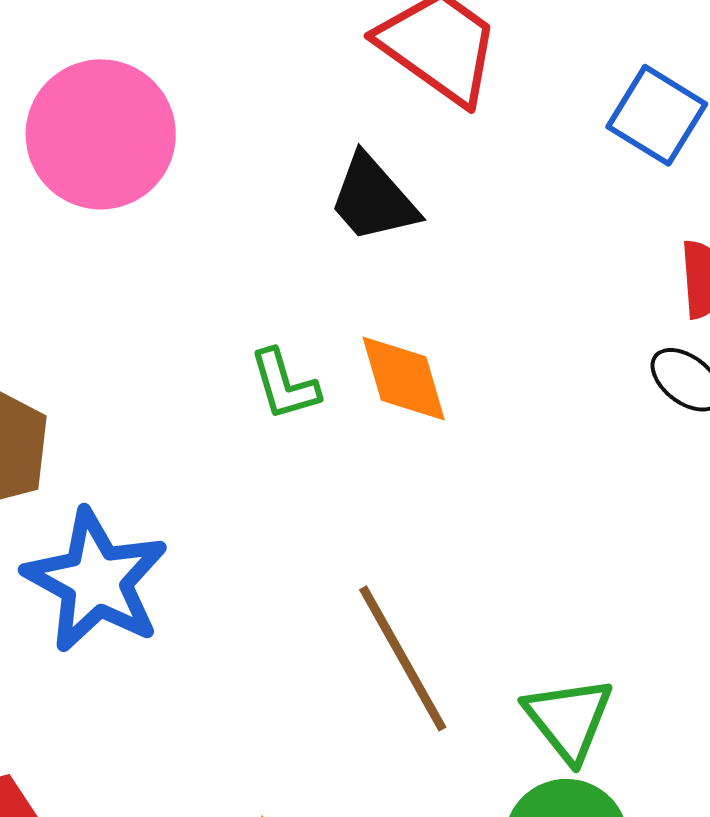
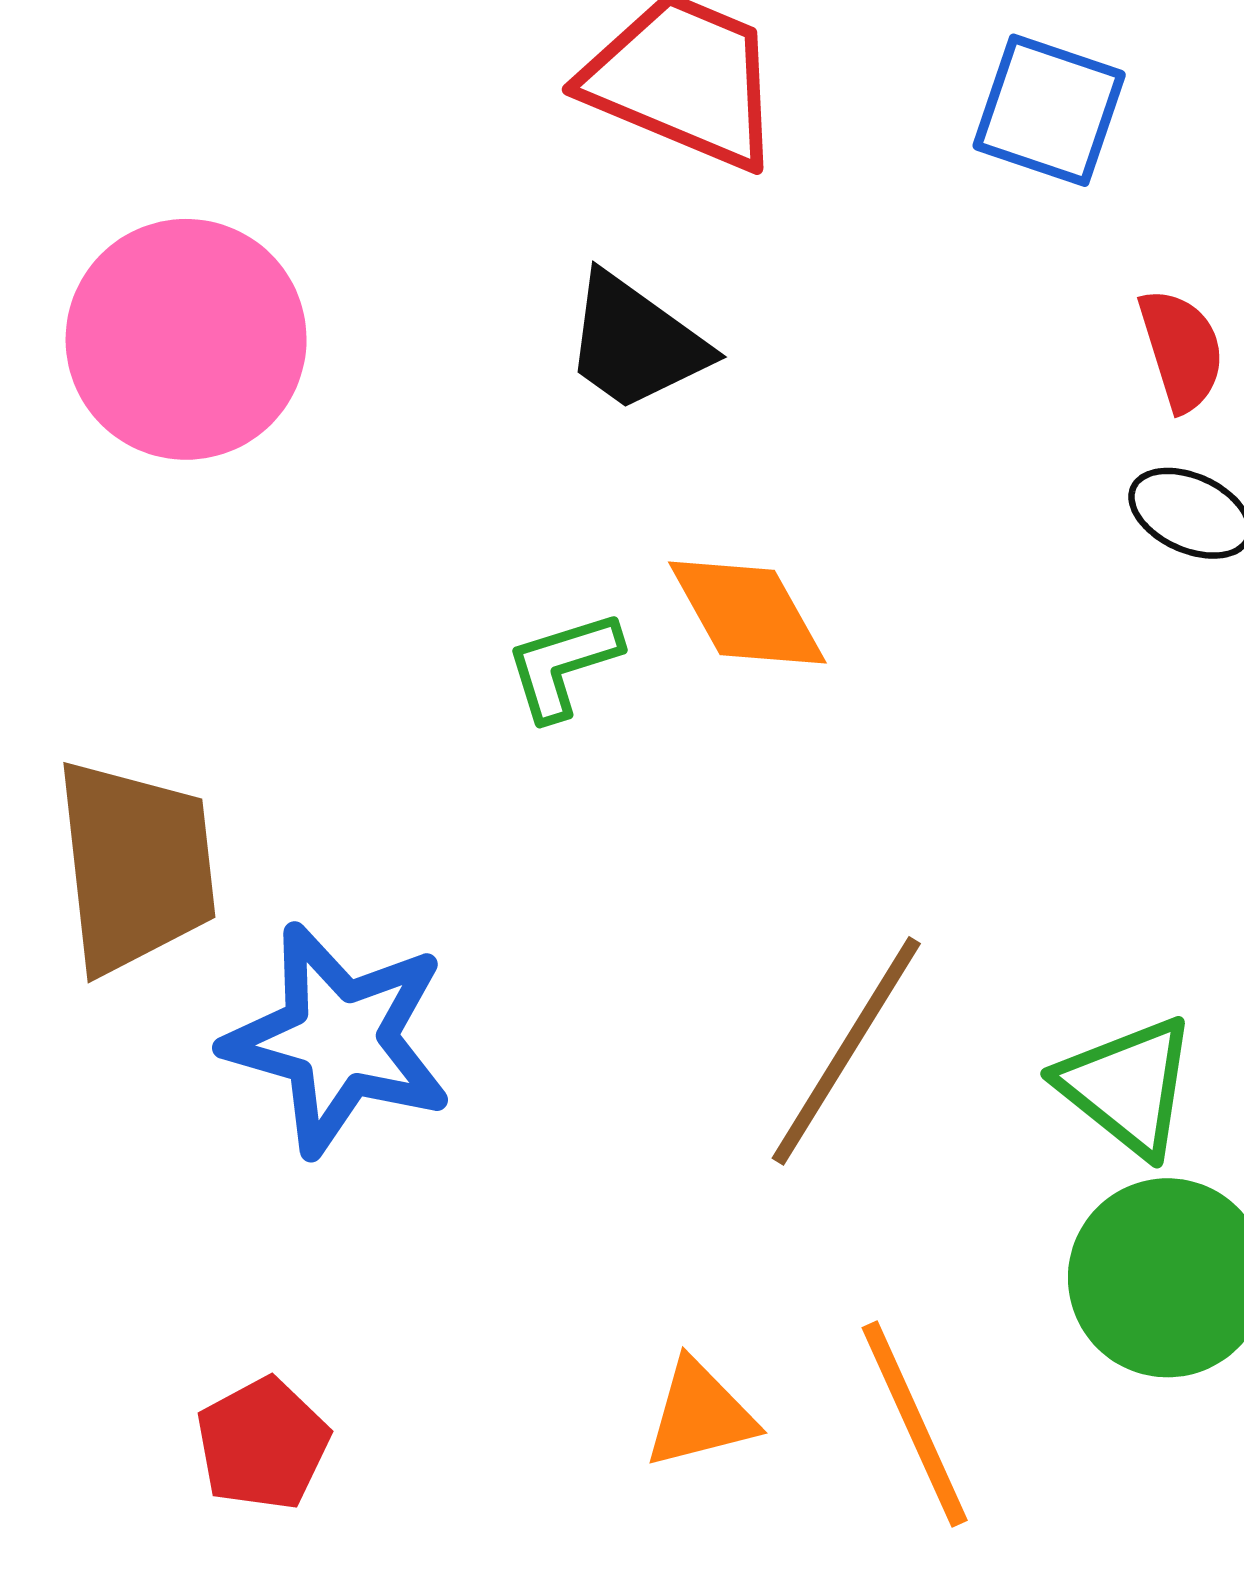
green L-shape: (284, 385) -> (563, 665), turned 102
brown line: (403, 658) -> (846, 1051), turned 74

